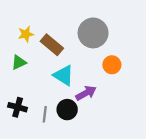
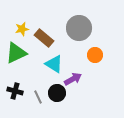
green triangle: (19, 62) -> (16, 53), size x1.6
gray line: (45, 114) -> (38, 97), turned -32

